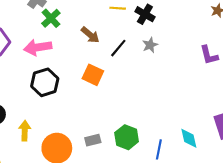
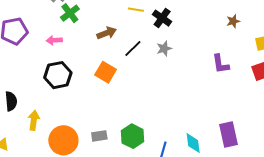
brown arrow: (90, 35) -> (107, 33), turned -66
pink arrow: (38, 47) -> (54, 40), size x0.6

